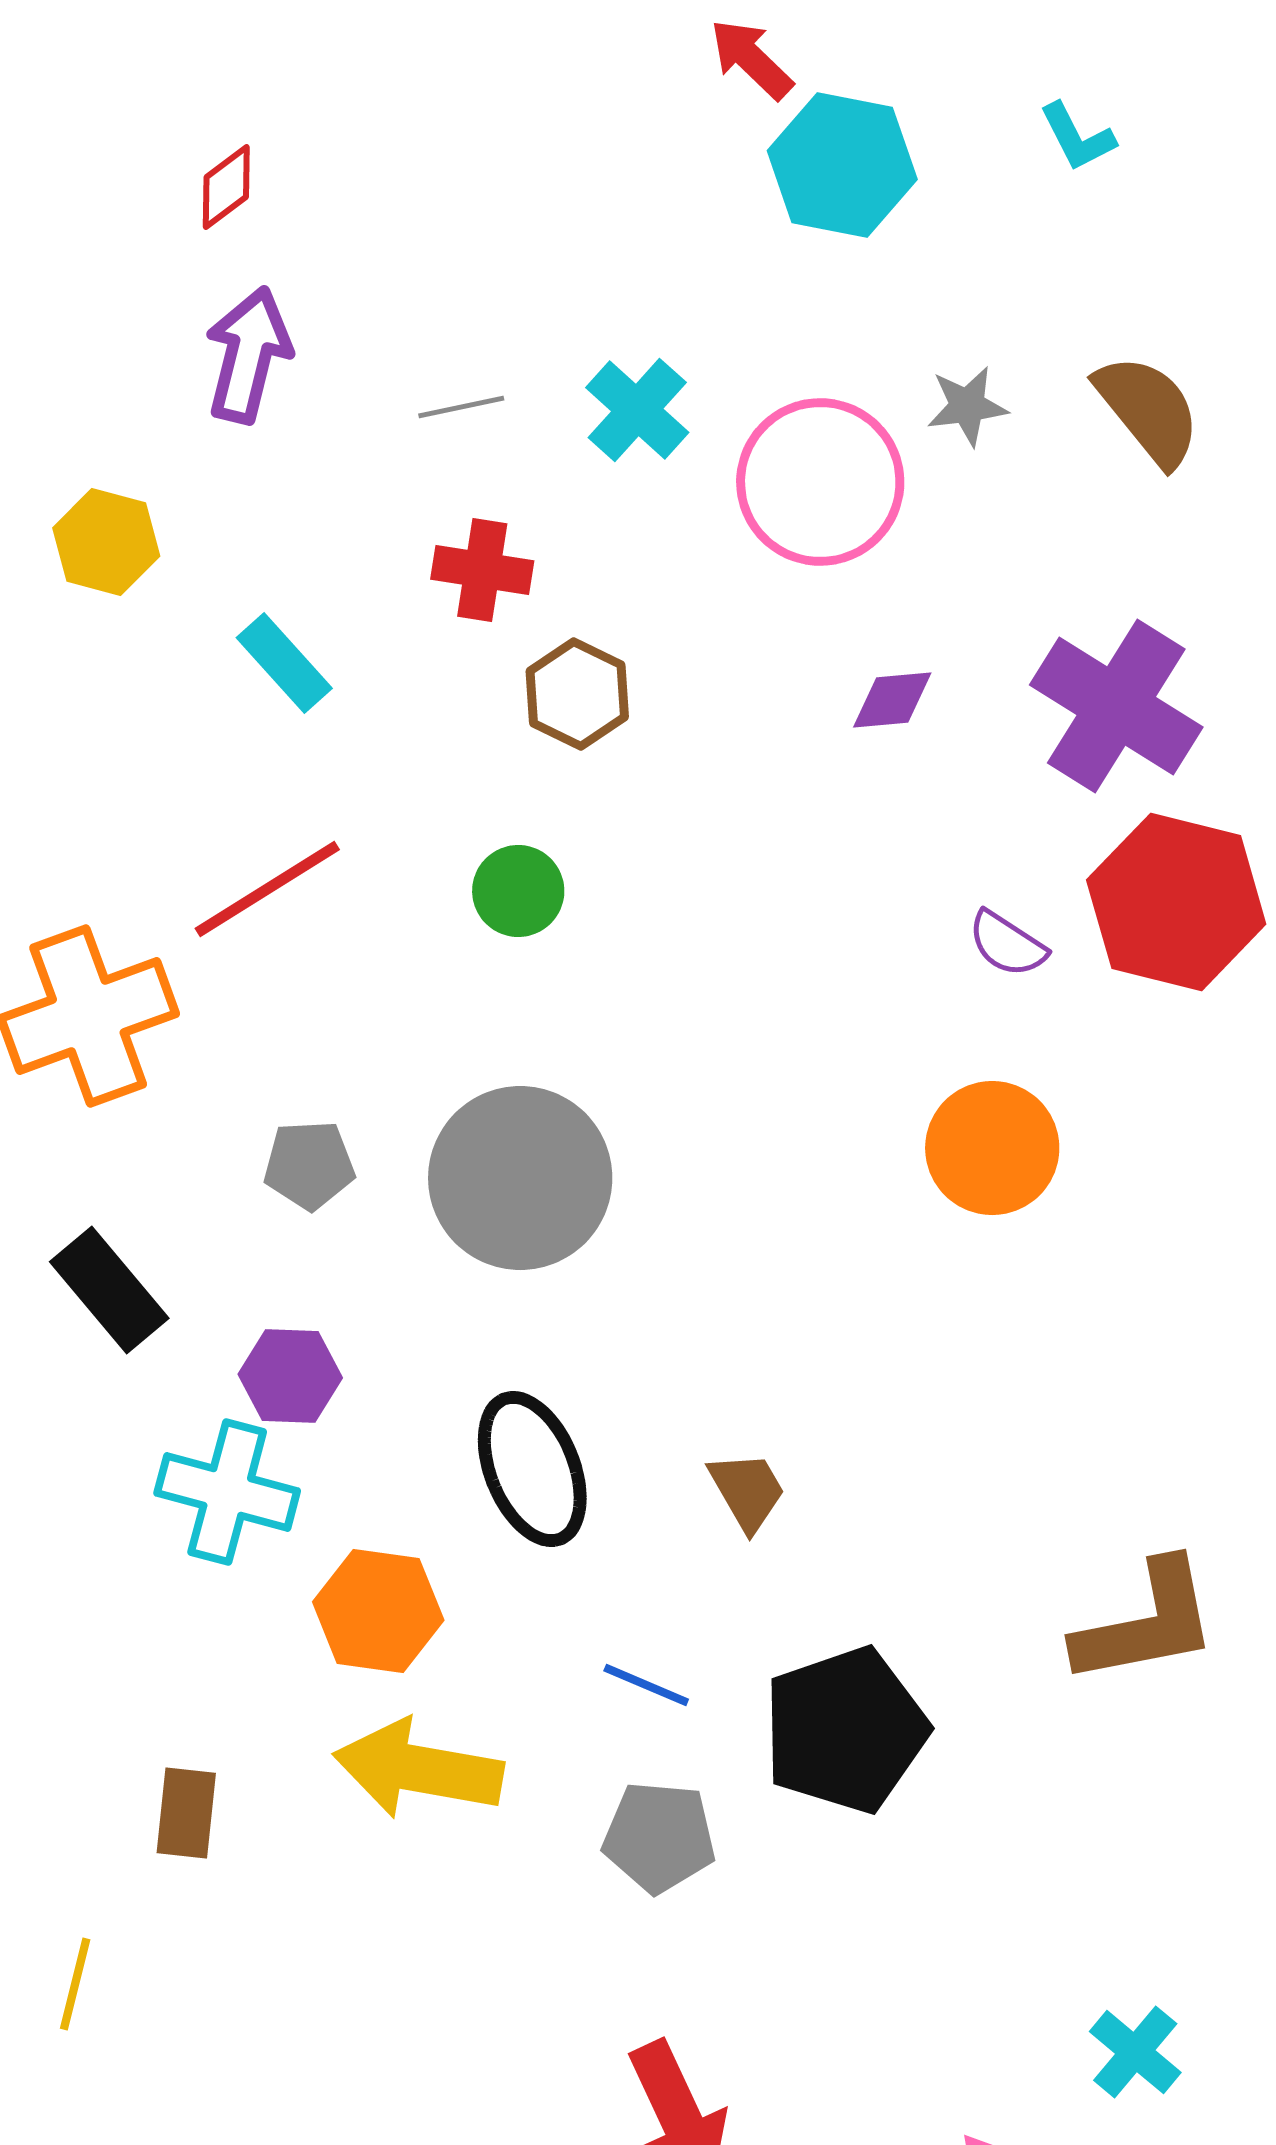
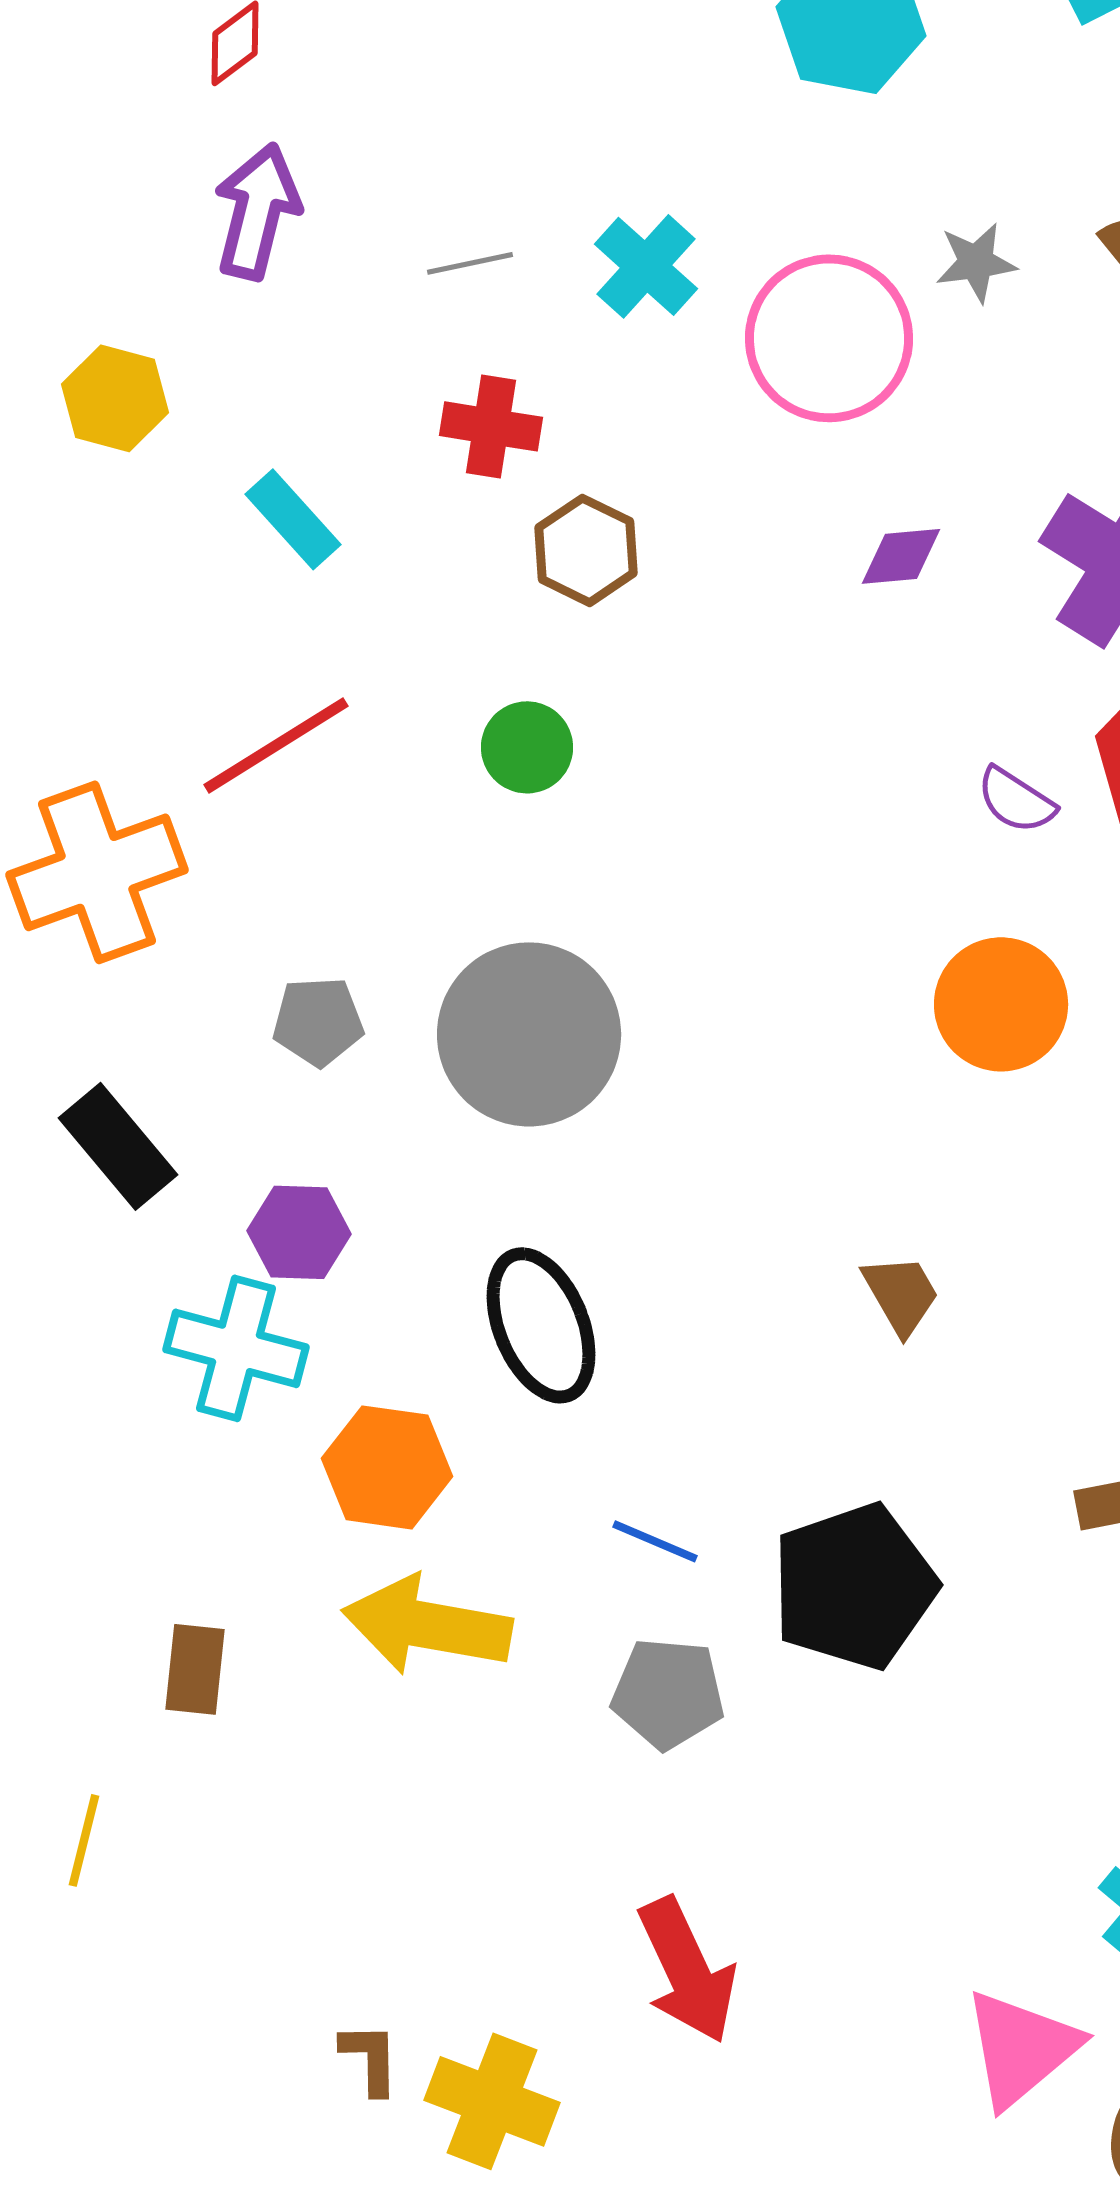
brown trapezoid: (747, 1491) -> (901, 1294), moved

